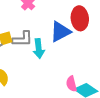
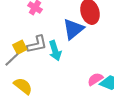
pink semicircle: (71, 84) -> (95, 79), turned 84

